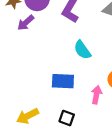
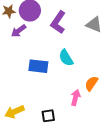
blue rectangle: (63, 81) -> (38, 66), moved
black square: (67, 118) -> (48, 116), turned -32

